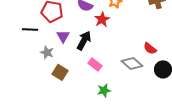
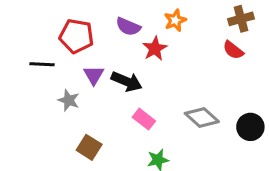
black arrow: (84, 40) -> (127, 81), turned 84
red semicircle: (150, 48) -> (233, 50), moved
brown square: (60, 72) -> (89, 147), moved

